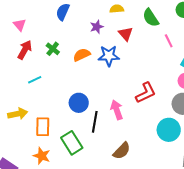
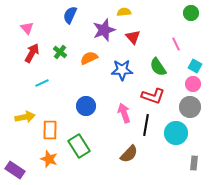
green semicircle: (151, 18) -> (158, 67), moved
purple star: (97, 27) -> (104, 30), size x1.6
blue star: (109, 56) -> (122, 70), moved
red L-shape: (146, 93) -> (153, 96), turned 45
black line: (95, 122) -> (146, 125), moved

